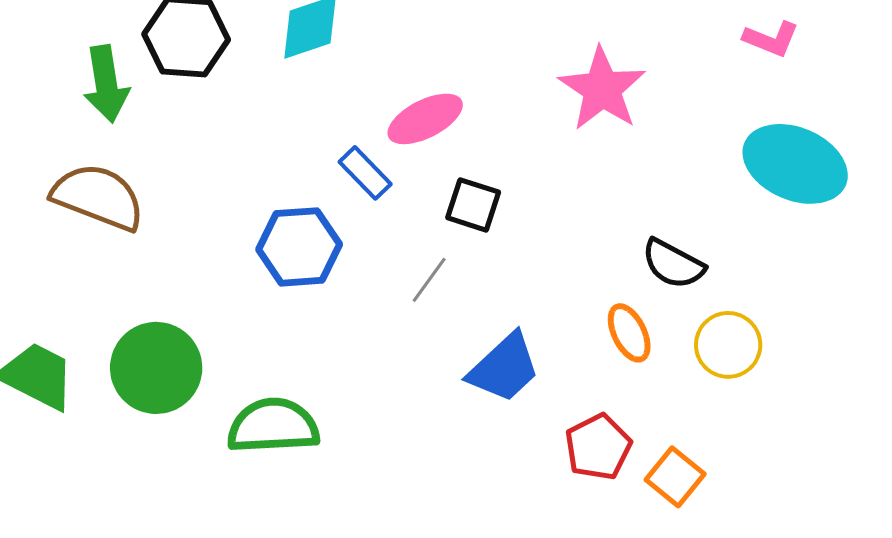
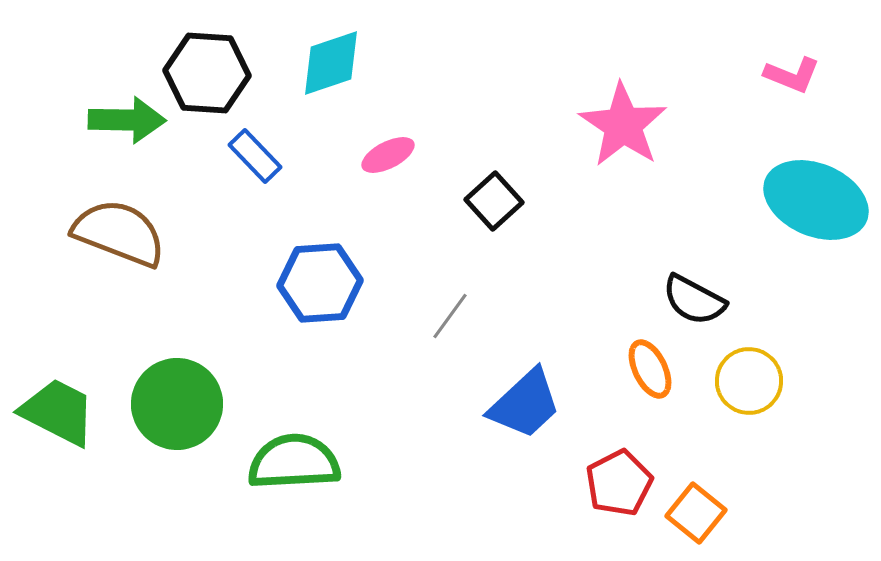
green arrow: (106, 84) -> (127, 120), turned -80
pink ellipse: (425, 119) -> (388, 155), moved, size x0.7
blue rectangle: (365, 173) -> (255, 156), moved
black square: (473, 205) -> (494, 201), moved, turned 30

